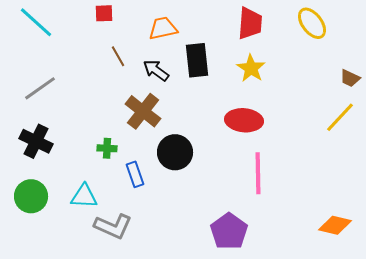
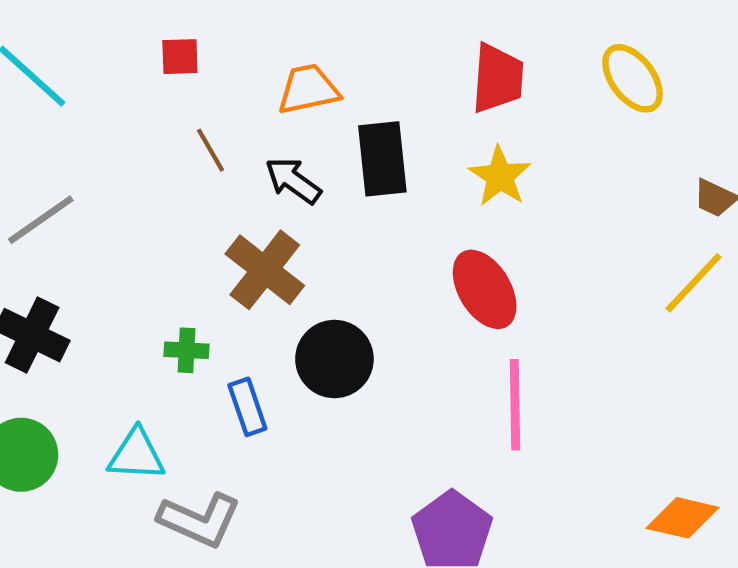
red ellipse: (244, 120) -> (485, 289), turned 54

